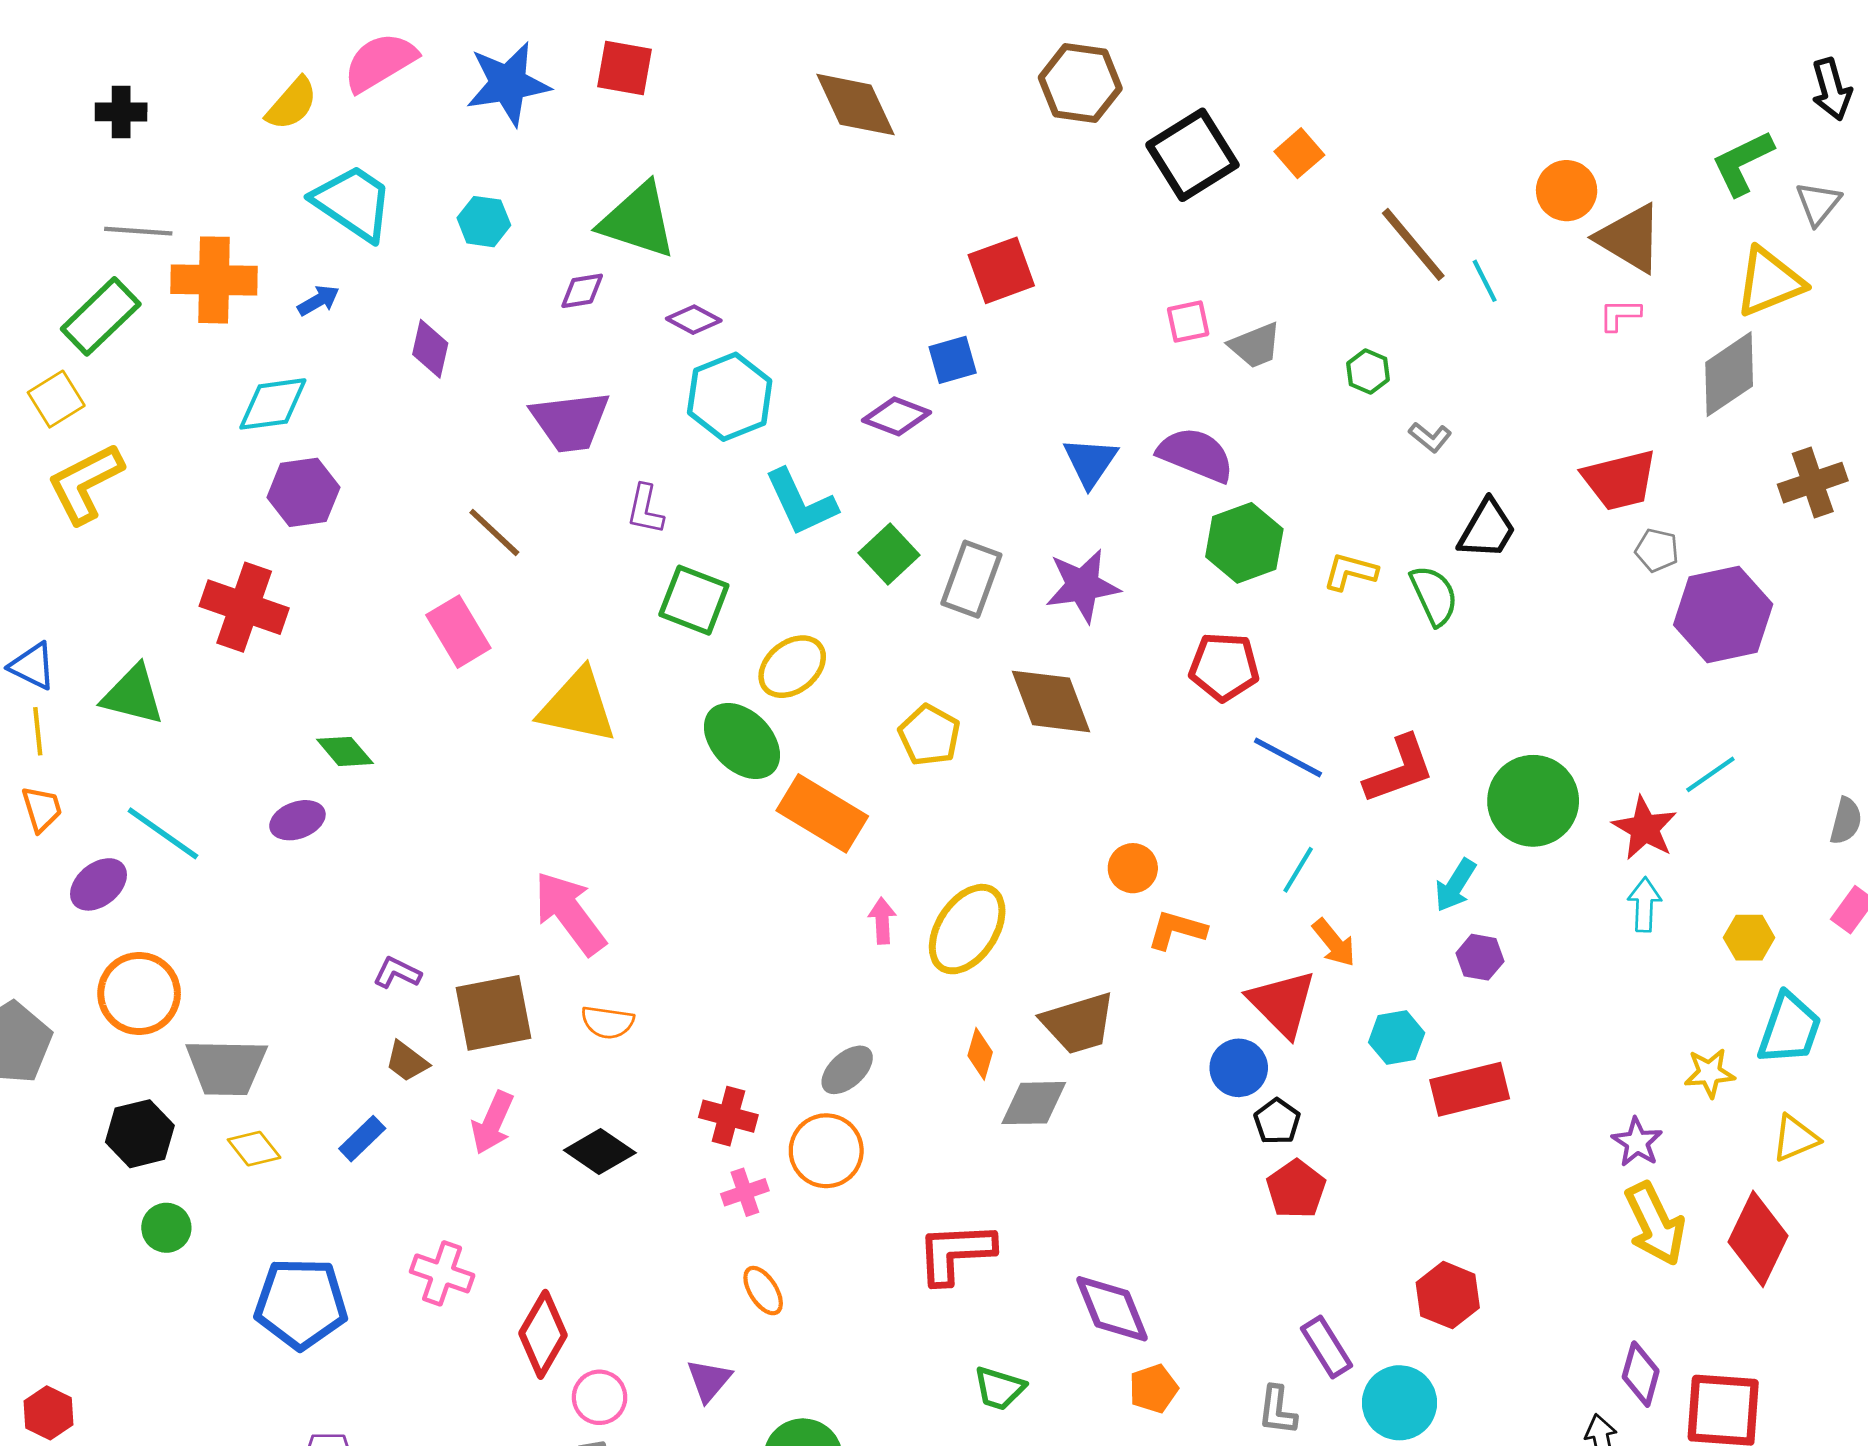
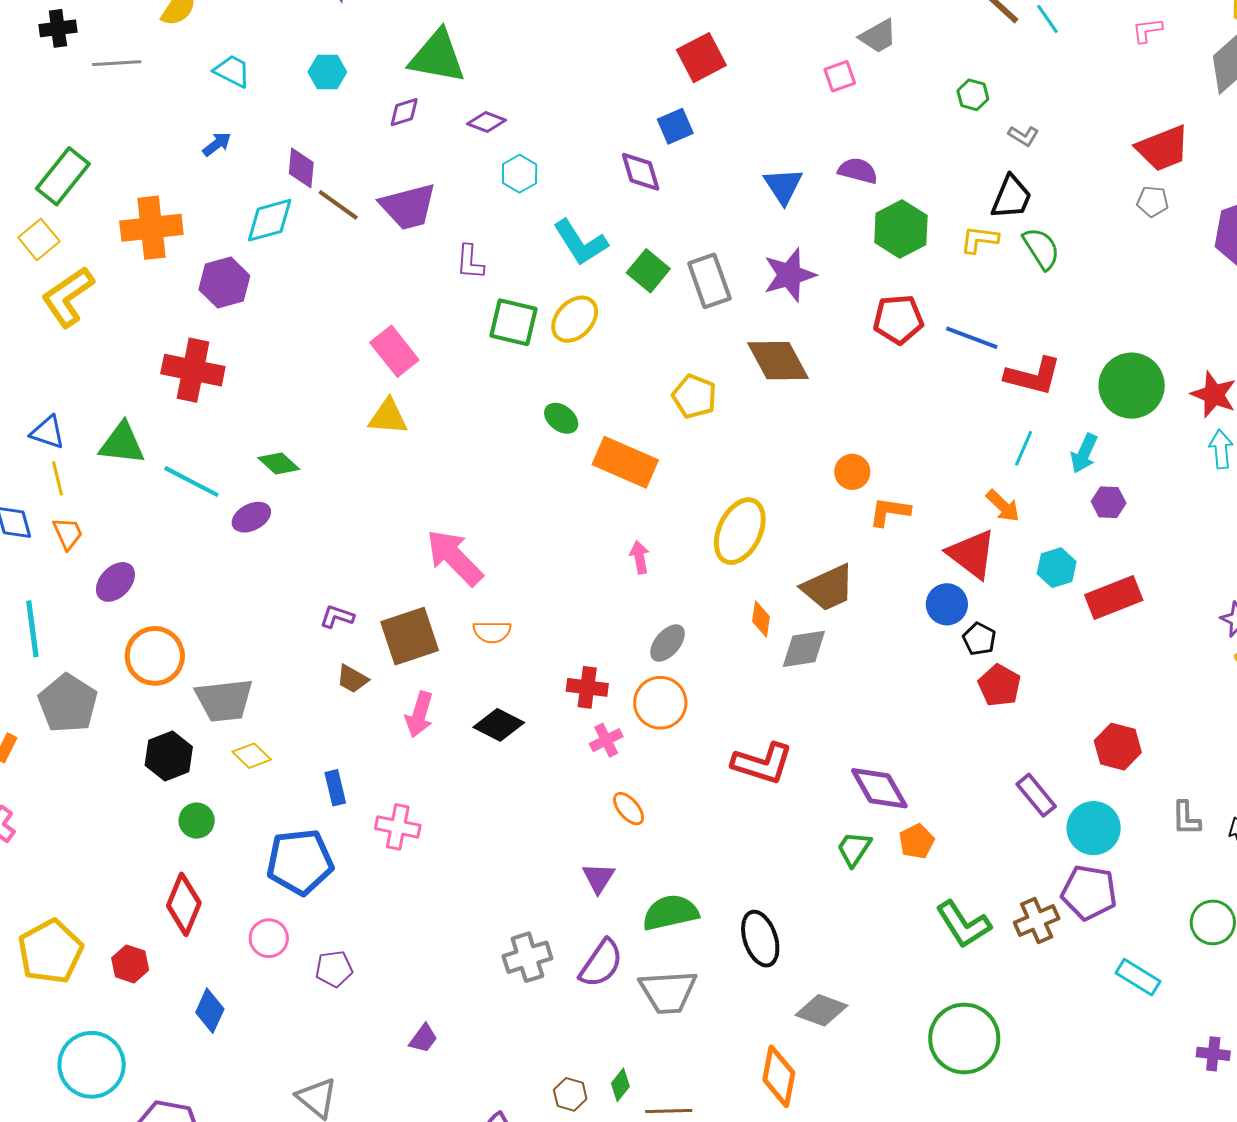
cyan trapezoid: (353, 203) -> (232, 71), size x0.6
gray line: (138, 231) -> (117, 63), moved
orange cross: (214, 280) -> (151, 228), moved
gray trapezoid: (1255, 345) -> (878, 36), moved
cyan hexagon: (730, 397) -> (520, 174), size x0.6
cyan diamond: (273, 404) -> (270, 220), moved
purple diamond: (897, 416) -> (641, 172), turned 60
purple semicircle: (1196, 455) -> (858, 171), size x0.7
black trapezoid: (1487, 529) -> (1011, 197), moved
brown line: (494, 532) -> (338, 205), moved
gray pentagon: (1657, 550) -> (1153, 201), moved
gray rectangle: (971, 579) -> (709, 281), turned -32
pink rectangle: (458, 632) -> (394, 351), moved
yellow ellipse: (792, 667) -> (575, 319), moved
yellow triangle: (578, 706) -> (388, 417), moved, size x0.7
green ellipse: (742, 741) -> (561, 418), size x0.6
blue line: (1288, 757) -> (972, 338), moved
red L-shape: (1399, 770) -> (1033, 376), turned 42
cyan line: (163, 833) -> (191, 482), moved
cyan line: (1298, 870) -> (1024, 448), moved
pink arrow: (882, 921) -> (640, 557), moved
blue rectangle: (362, 1139) -> (335, 788), moved, turned -52
red L-shape: (956, 1253) -> (762, 763), turned -152
red diamond: (543, 1334) -> (184, 904), moved
green trapezoid: (999, 1388) -> (854, 849), moved, turned 114
pink circle: (600, 1397) -> (269, 938), moved
gray L-shape: (1277, 1410) -> (1186, 818), moved

